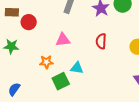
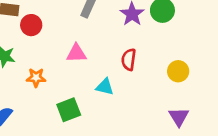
orange star: (46, 62) -> (36, 78), moved
cyan triangle: (77, 68) -> (105, 87), moved

